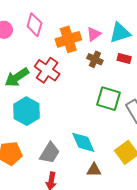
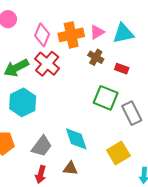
pink diamond: (34, 25) -> (42, 35), moved
red rectangle: (124, 59) -> (122, 69), moved
brown triangle: (94, 170) -> (70, 168), moved

